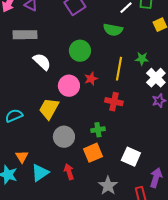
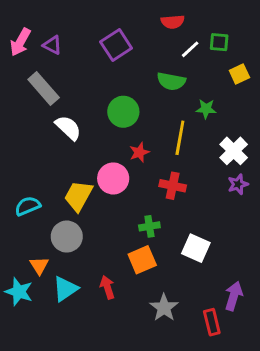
gray rectangle: (25, 35) -> (44, 89), turned 50
green star: (142, 59) -> (206, 109), moved
pink circle: (69, 86) -> (113, 178), moved
gray circle: (64, 137) -> (67, 237), moved
white square: (131, 157) -> (196, 248), moved

